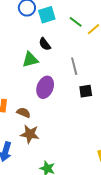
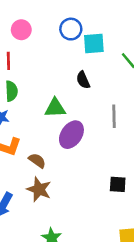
green triangle: (30, 60) -> (55, 108), moved
black square: (86, 91) -> (118, 184), moved

